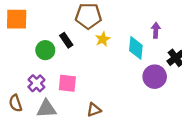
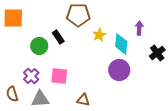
yellow star: (103, 39) -> (99, 35), moved
purple circle: (155, 77) -> (119, 70), moved
brown triangle: (94, 110) -> (83, 100), turned 32

